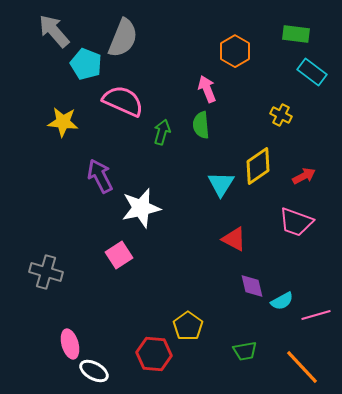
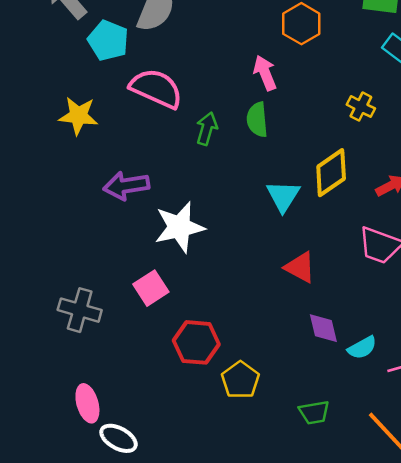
purple arrow: (100, 176) -> (126, 186), turned -72
gray cross: (46, 272) -> (80, 310), moved
red hexagon: (154, 354) -> (196, 342), moved

